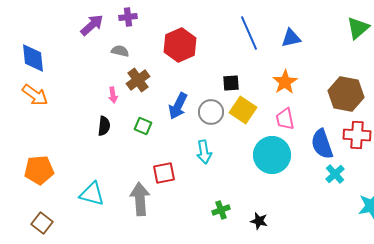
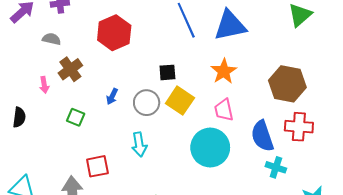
blue triangle: (291, 38) -> (230, 25), size x1.6
blue arrow: (178, 106) -> (112, 96), size x0.6
black semicircle: (104, 126) -> (19, 117), moved
cyan cross: (335, 174) -> (276, 167), turned -30

